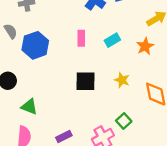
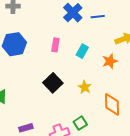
cyan rectangle: (112, 40) -> (82, 51), turned -40
black square: (86, 81) -> (53, 83), turned 36

